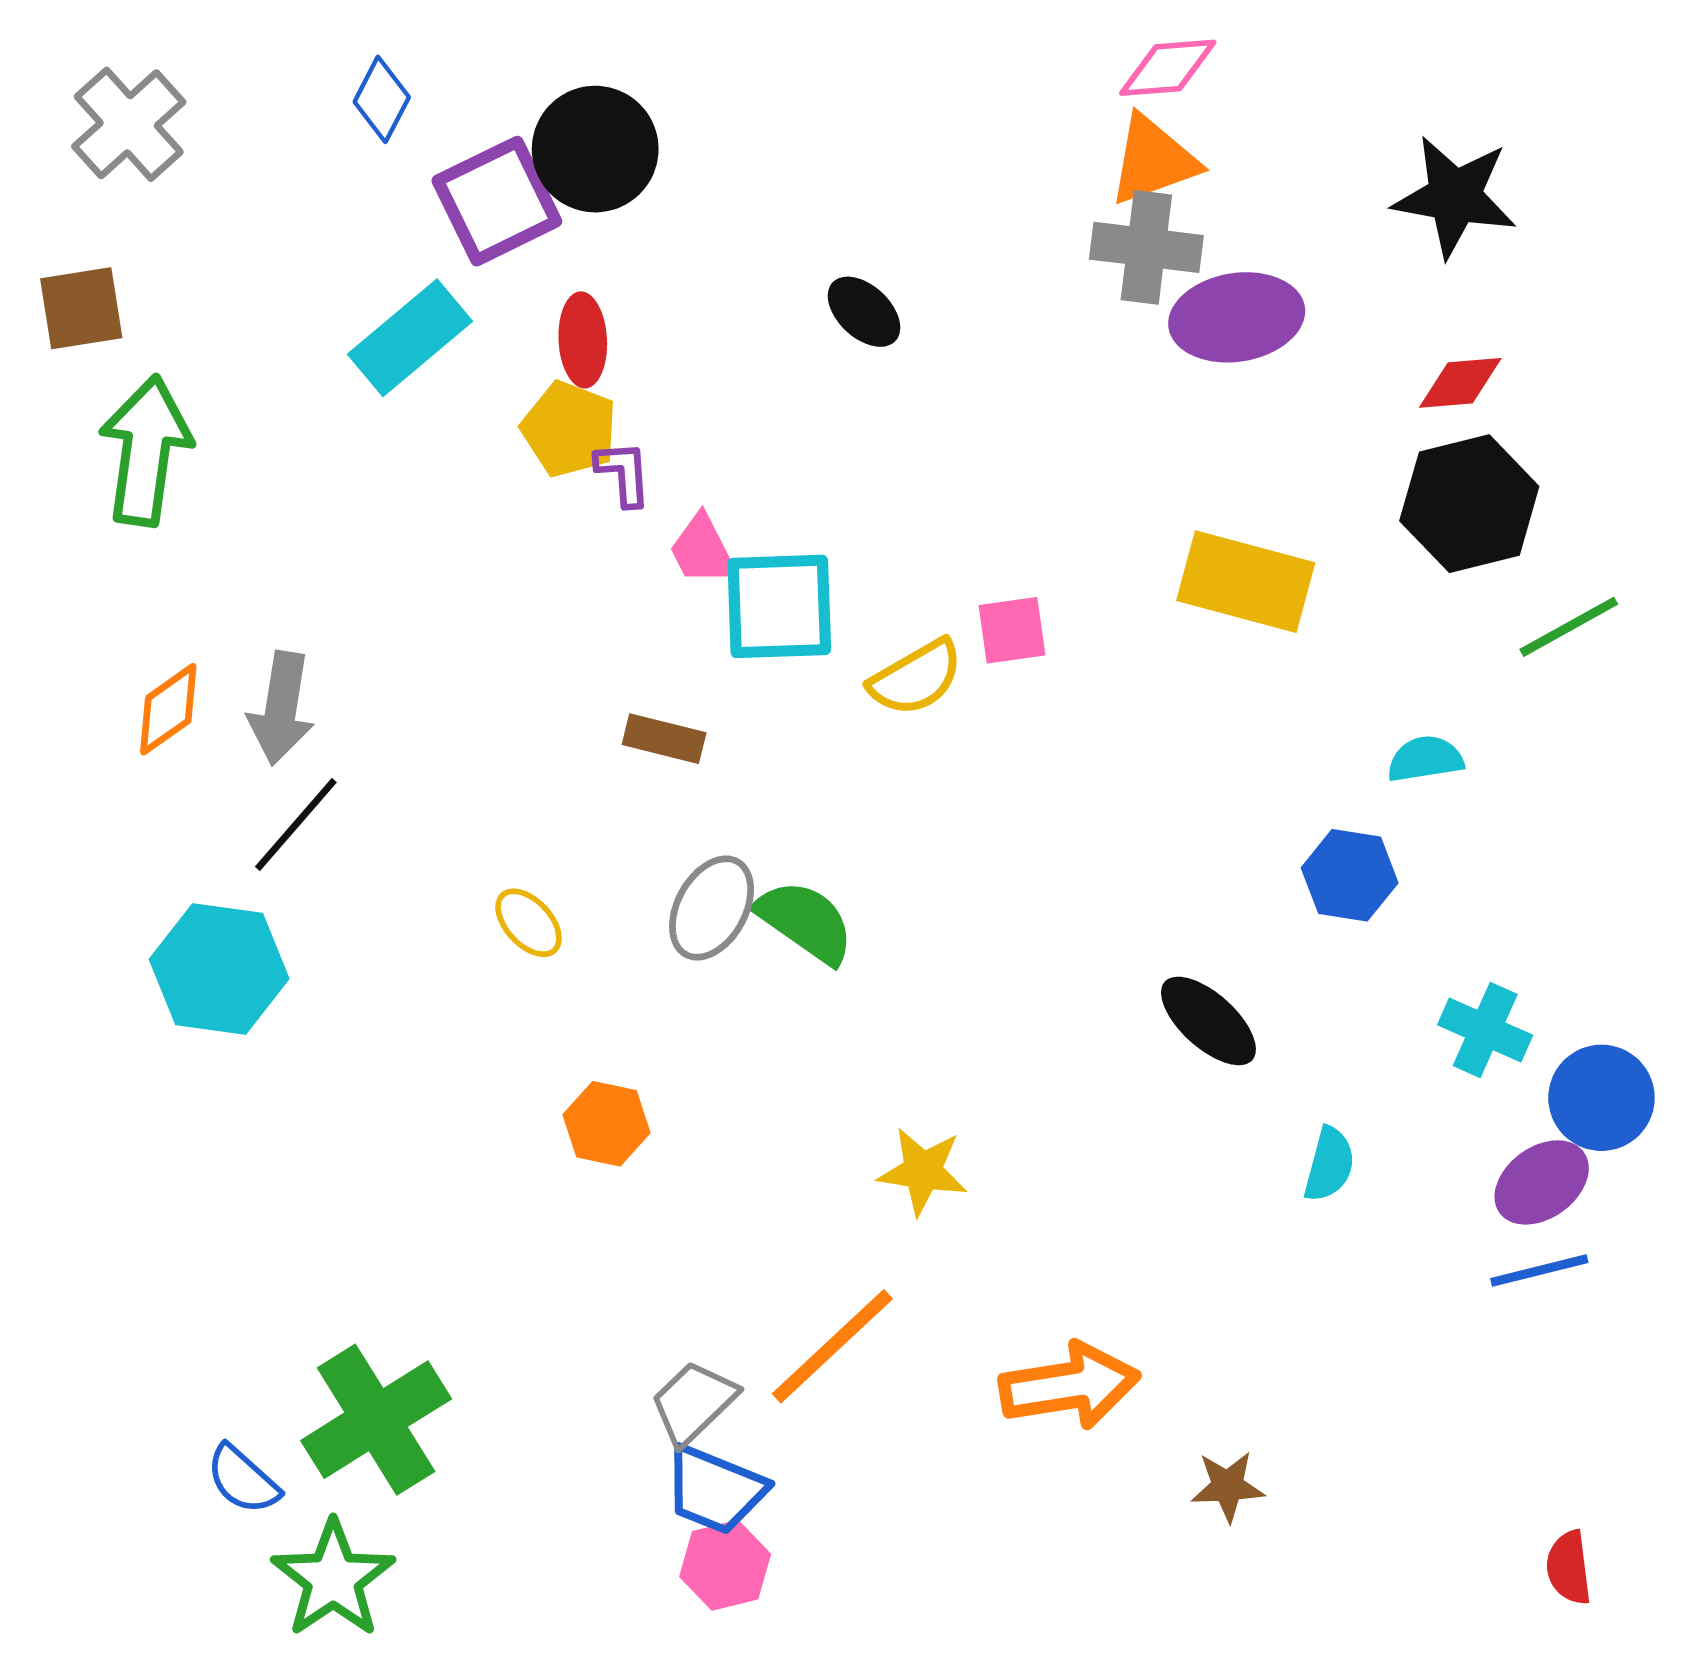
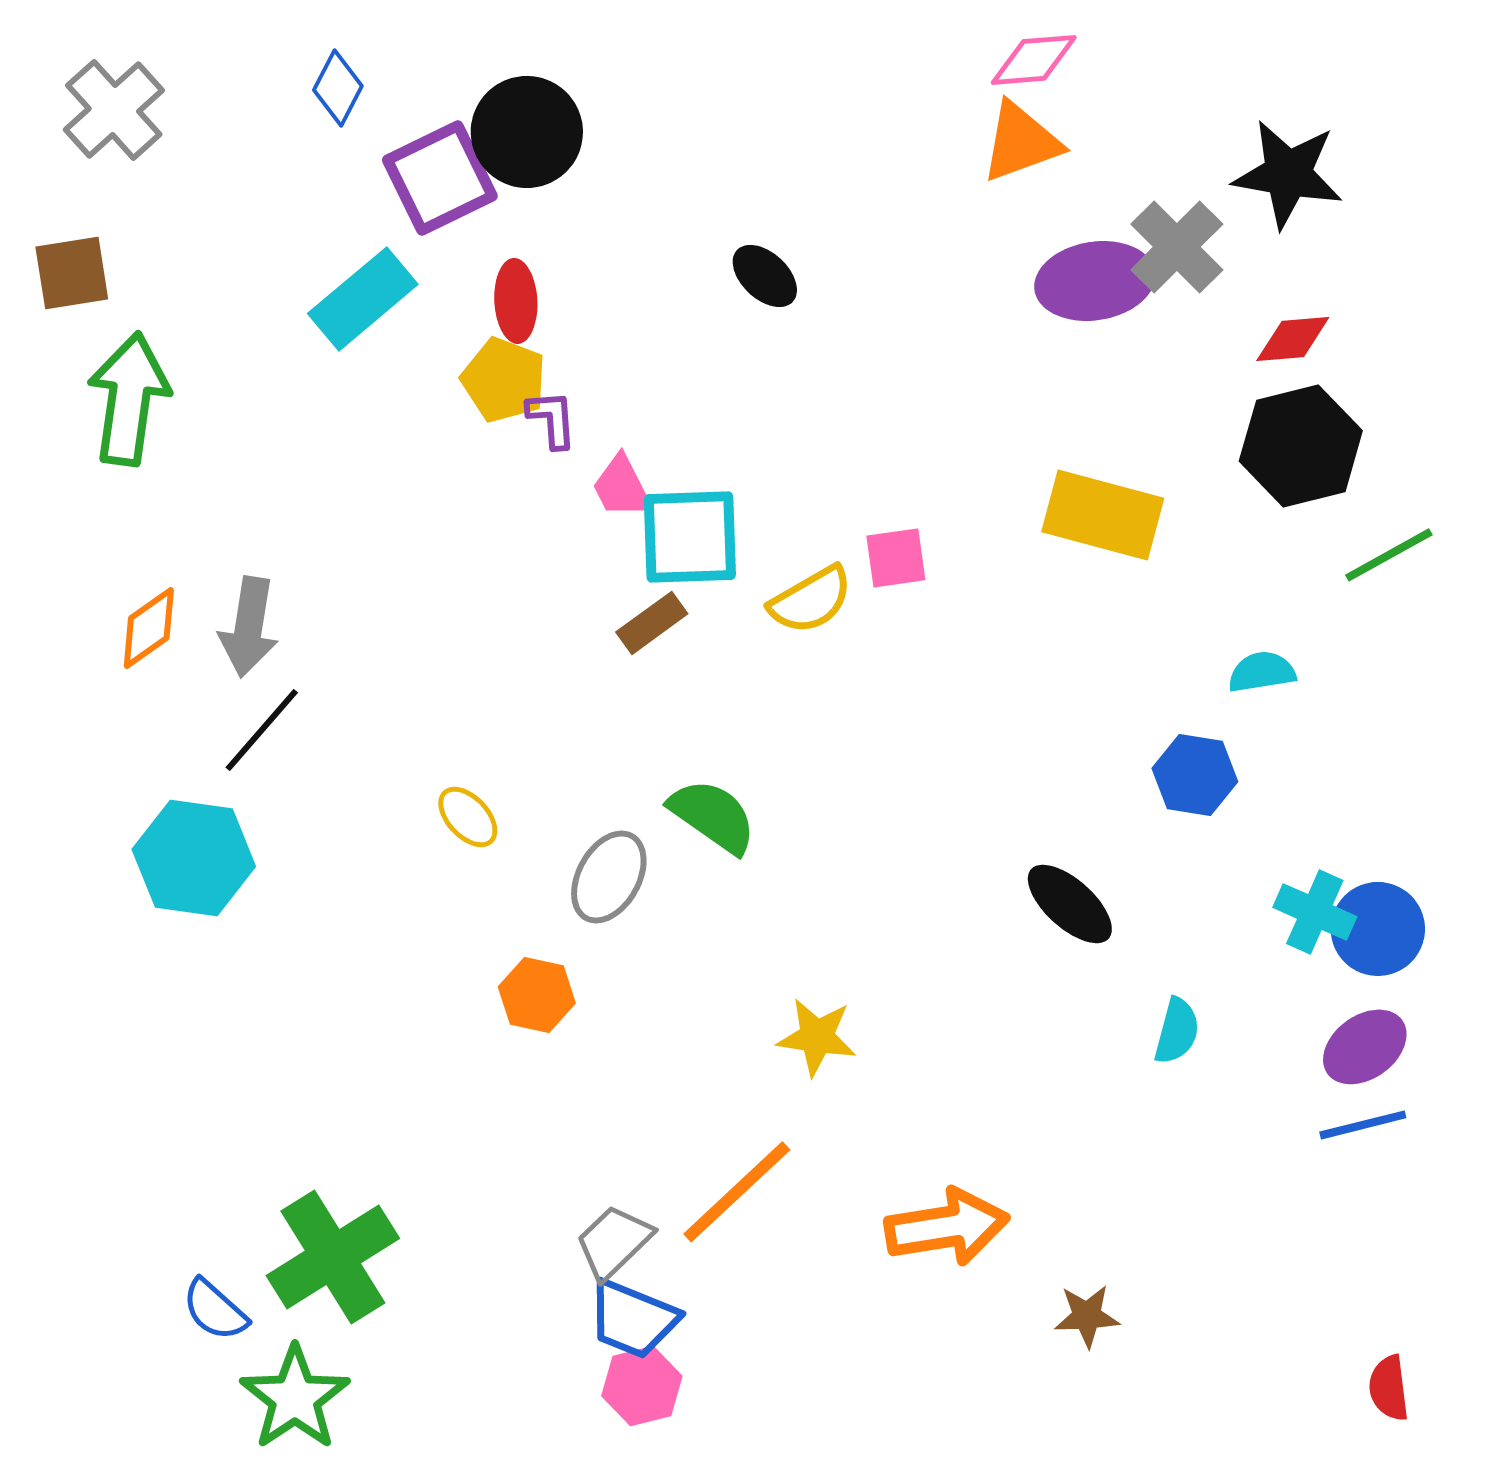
gray cross: (1146, 247) -> (1177, 247), moved, turned 38
brown rectangle: (664, 739) -> (652, 623), moved, turned -50
gray ellipse: (712, 908) -> (609, 877), moved
blue circle: (1601, 1098) -> (1378, 929), moved

